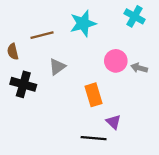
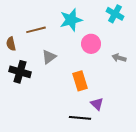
pink circle: (116, 61) -> (91, 44), moved

